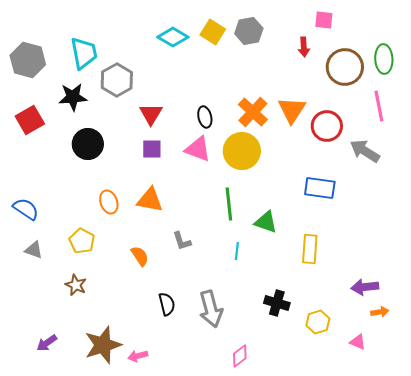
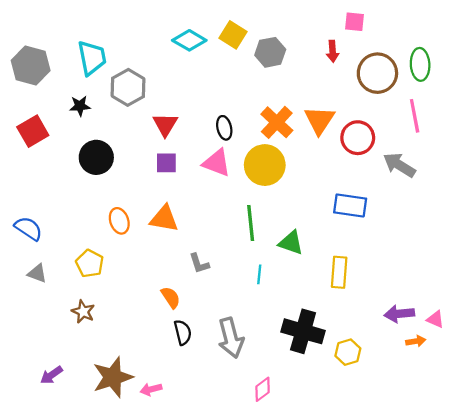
gray hexagon: (249, 31) -> (270, 52), moved
black star: (73, 97) -> (80, 106), size x0.7
orange semicircle: (140, 256) -> (171, 297), moved
black cross: (277, 303) -> (303, 331), size x1.5
pink triangle: (358, 342) -> (435, 319), moved

